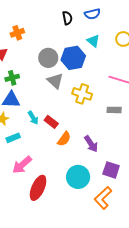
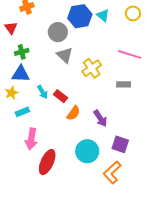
blue hexagon: (73, 58) -> (80, 16), moved
yellow cross: (82, 94) -> (92, 68), turned 36
pink arrow: (22, 165) -> (31, 139), turned -40

